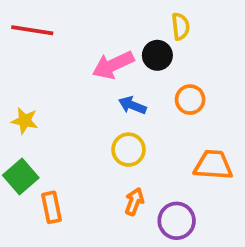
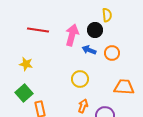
red line: (32, 30) -> (38, 30), moved
pink arrow: (113, 65) -> (72, 35), turned 130
blue arrow: (132, 105) -> (89, 50), moved

